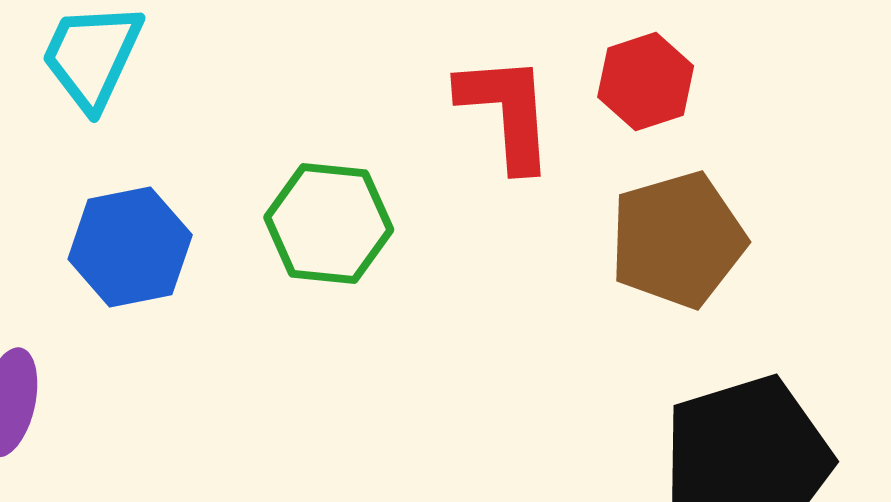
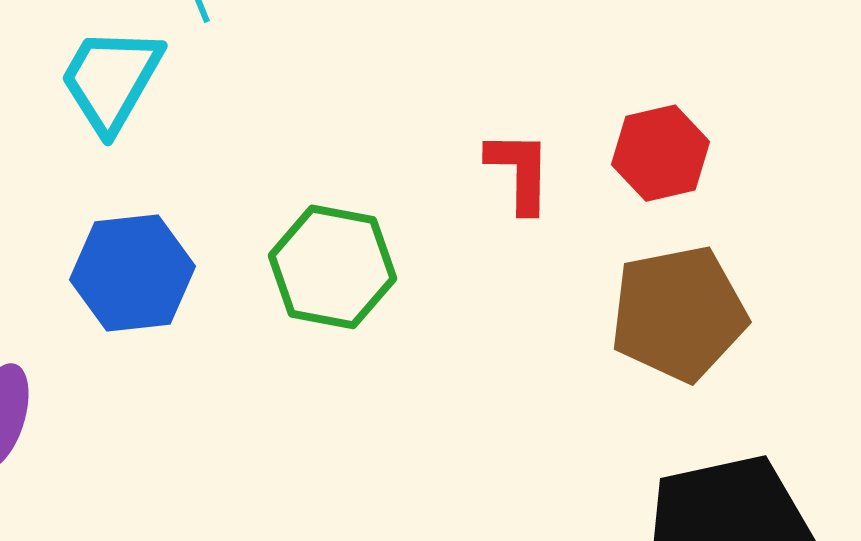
red L-shape: (507, 112) -> (519, 171), size x0.7

